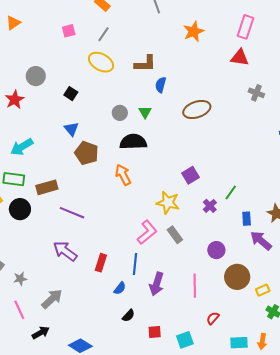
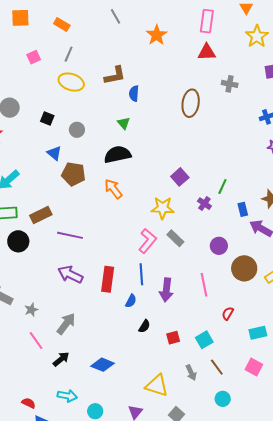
brown ellipse: (197, 110) -> (191, 103), moved, turned -52
gray circle: (120, 113) -> (77, 130), moved
red rectangle: (101, 263) -> (108, 279), size x1.4

